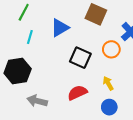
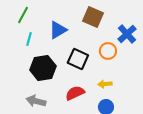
black hexagon: (18, 71) -> (43, 68), moved
yellow arrow: (108, 83) -> (105, 84), turned -64

